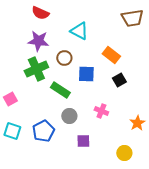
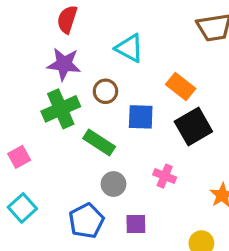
red semicircle: (40, 13) -> (67, 19), turned 84
black square: (119, 80) -> (193, 126), size x1.6
cyan square: (12, 131) -> (22, 208), turned 30
blue pentagon: (43, 131) -> (86, 221), moved

